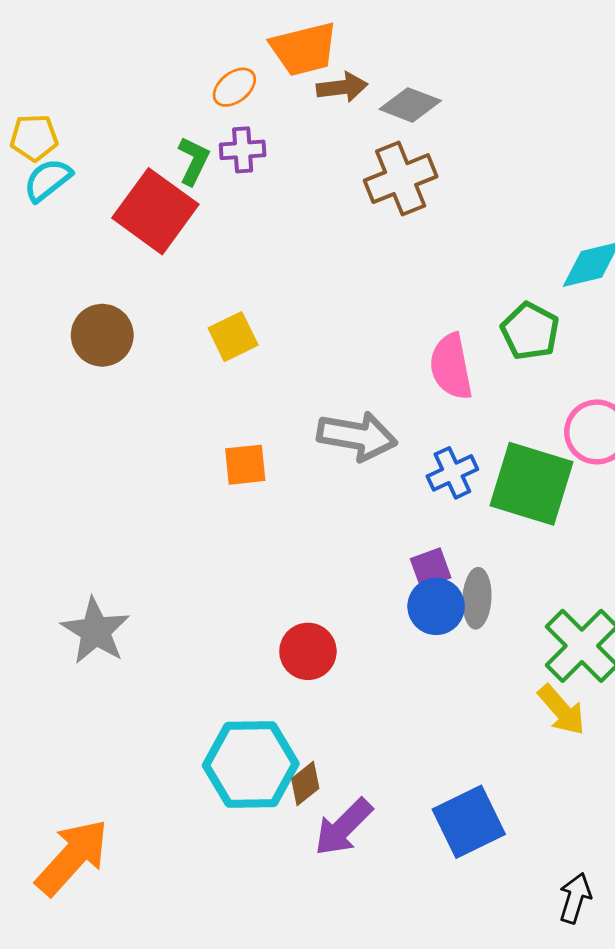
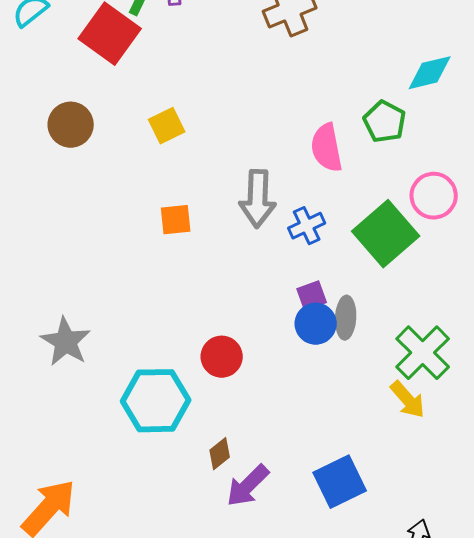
gray arrow: (357, 436) -> (258, 199), turned 82
blue cross: (452, 473) -> (307, 226), moved
green square: (531, 484) -> (386, 234), turned 32
cyan hexagon: (251, 764) -> (156, 401), moved

